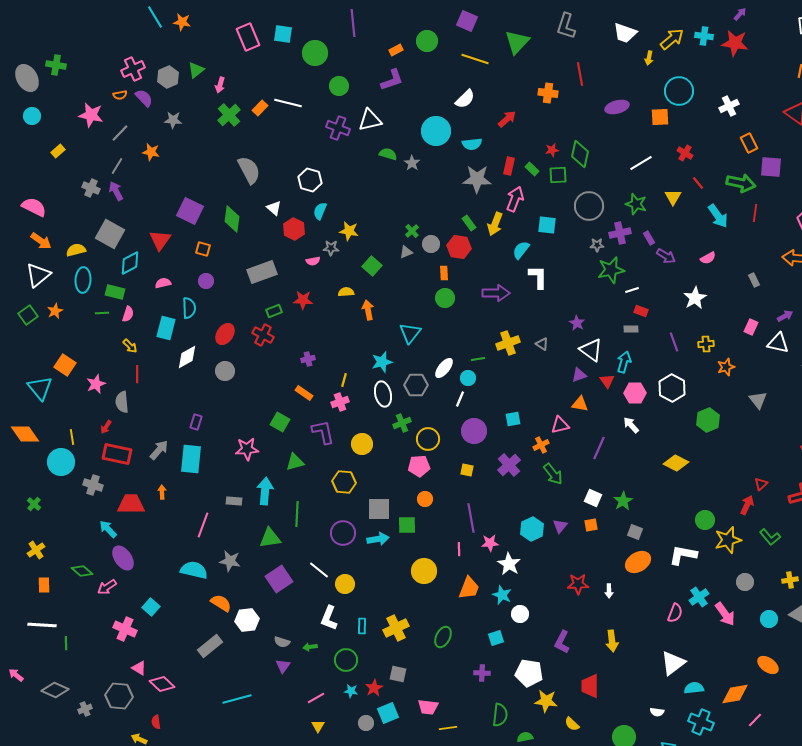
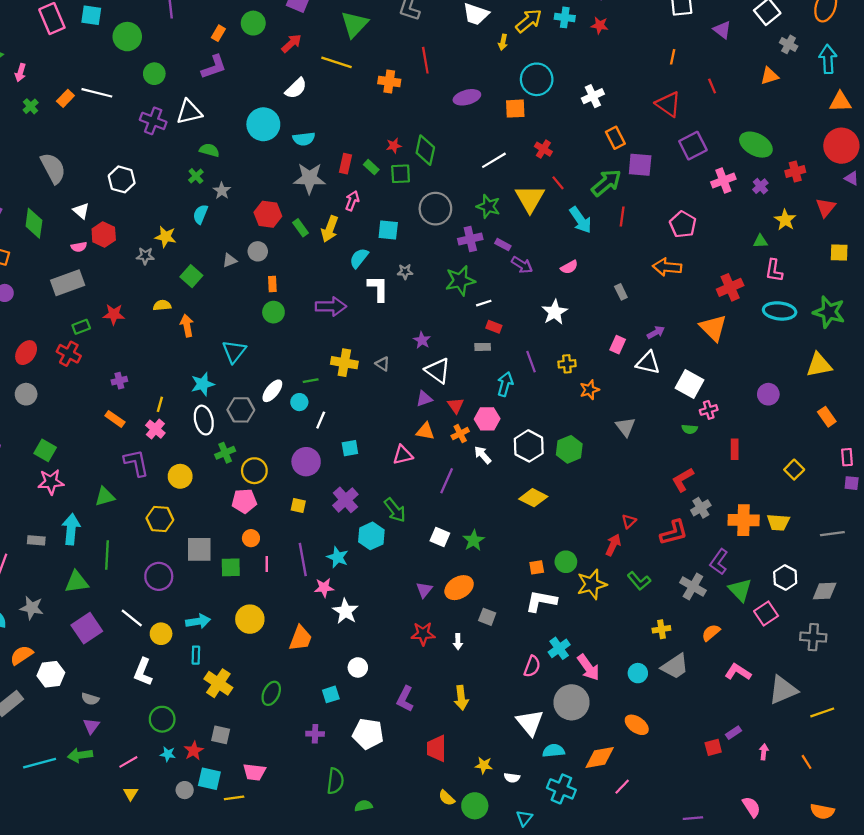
red star: (735, 43) -> (600, 25), size x0.6
orange rectangle: (396, 50) -> (218, 33), turned -32
yellow line: (475, 59) -> (336, 62), moved
green cross: (229, 115) -> (31, 106), size x0.6
red arrow: (507, 119) -> (291, 43), moved
gray star: (412, 163) -> (222, 191), moved
green arrow: (741, 183) -> (606, 183), turned -52
yellow triangle: (673, 197) -> (530, 199), size x1.6
pink arrow: (515, 199) -> (352, 201), size x0.7
cyan semicircle: (320, 211) -> (200, 214), moved
green cross: (412, 231) -> (196, 176), moved
purple rectangle: (649, 238) -> (503, 245), turned -32
gray star: (597, 245) -> (405, 272), moved
red hexagon: (459, 247) -> (268, 214), moved
pink semicircle: (313, 261) -> (79, 247), moved
yellow cross: (508, 343) -> (344, 363), turned 30
cyan arrow: (624, 362) -> (505, 384), moved
white hexagon: (672, 388) -> (529, 446), moved
white line: (460, 399) -> (321, 420), moved
pink cross: (340, 402) -> (155, 429), turned -30
green square: (280, 422) -> (45, 450), moved
orange cross: (541, 445) -> (460, 434), moved
orange square: (591, 525) -> (537, 567), moved
purple triangle: (560, 526) -> (424, 590), moved
cyan hexagon: (532, 529) -> (371, 536), moved
gray square: (635, 532) -> (487, 617), moved
cyan arrow: (378, 539) -> (198, 621), moved
pink line: (459, 549) -> (267, 564), moved
orange ellipse: (638, 562) -> (459, 588), moved
gray circle: (745, 582) -> (571, 702), moved, size x1.8
cyan star: (502, 595) -> (338, 557), moved
orange semicircle: (221, 603) -> (22, 655), turned -65
cyan rectangle: (362, 626) -> (196, 655), moved
yellow cross: (396, 628) -> (218, 683), turned -30
green arrow: (310, 647) -> (80, 755), moved, size x1.5
white triangle: (673, 663) -> (530, 723), turned -32
yellow star: (546, 701) -> (484, 765), moved, size x0.7
cyan square: (388, 713) -> (209, 779), turned 35
yellow semicircle: (572, 724) -> (447, 798), moved
yellow line: (448, 728) -> (234, 798), moved

